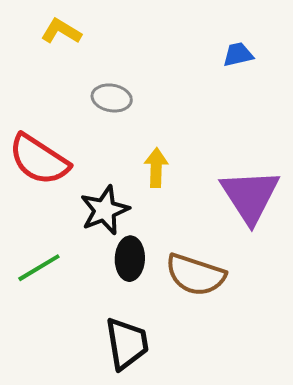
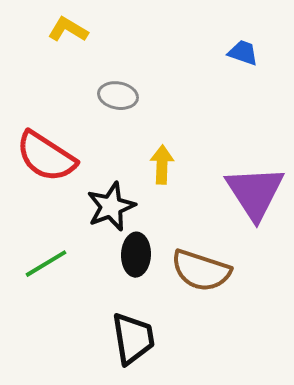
blue trapezoid: (238, 55) -> (243, 53), turned 32

